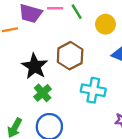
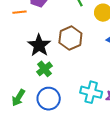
cyan cross: (93, 90) -> (91, 92), moved

